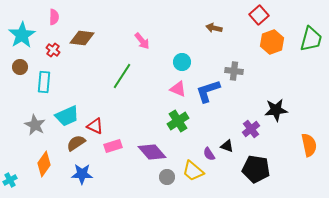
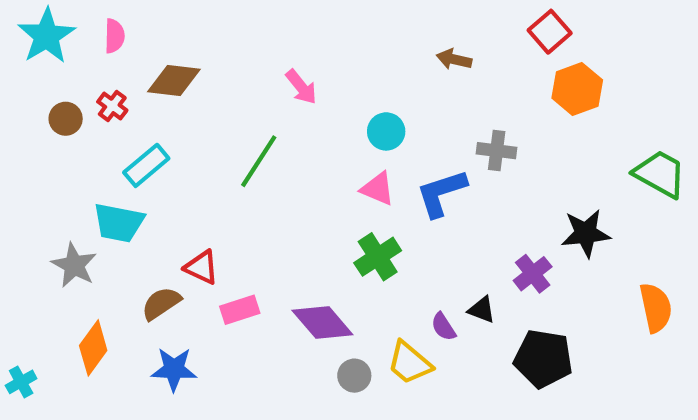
cyan star: (22, 35) -> (47, 36), moved
green trapezoid: (311, 39) -> (660, 174), moved, turned -76
brown circle: (20, 67) -> (66, 119), moved
cyan rectangle: (44, 82) -> (146, 165), moved, turned 45
cyan trapezoid: (67, 116) -> (119, 223), moved, turned 35

